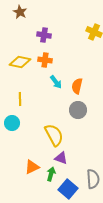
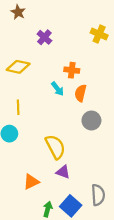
purple cross: (44, 35) -> (44, 37), turned 32
orange cross: (45, 60) -> (72, 70), moved
gray circle: (78, 110) -> (91, 120), moved
green arrow: (51, 174) -> (48, 209), moved

